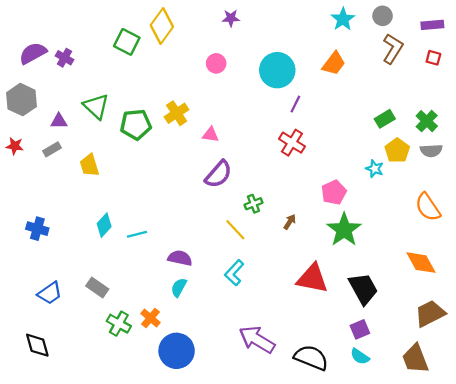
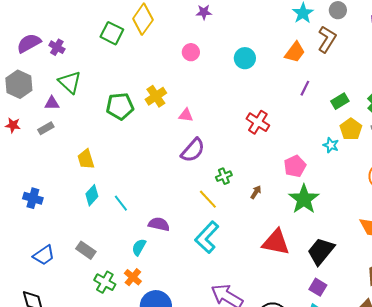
brown L-shape: (393, 49) -> (327, 39), moved
cyan circle: (277, 70) -> (245, 58), size x0.7
purple line: (295, 104) -> (305, 88), moved
green triangle: (96, 106) -> (70, 82), moved
yellow trapezoid: (89, 165) -> (86, 159), moved
cyan line: (137, 234) -> (121, 203), turned 66
cyan L-shape: (234, 273) -> (207, 237), size x1.4
cyan semicircle: (179, 287) -> (139, 247), moved
black trapezoid: (363, 289) -> (321, 251), turned -112
purple square: (360, 329) -> (318, 287), turned -36

